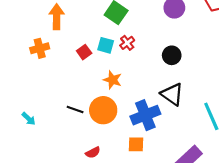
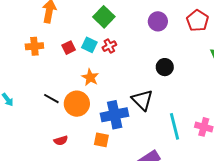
orange cross: (40, 48) -> (34, 46), moved
black circle: (172, 55) -> (165, 67), moved

